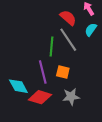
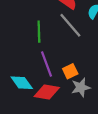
green line: (52, 47) -> (39, 32), moved
orange square: (63, 72) -> (70, 71), moved, turned -32

